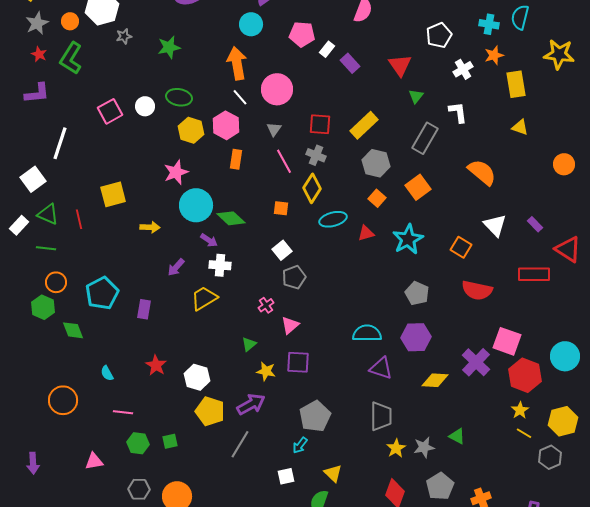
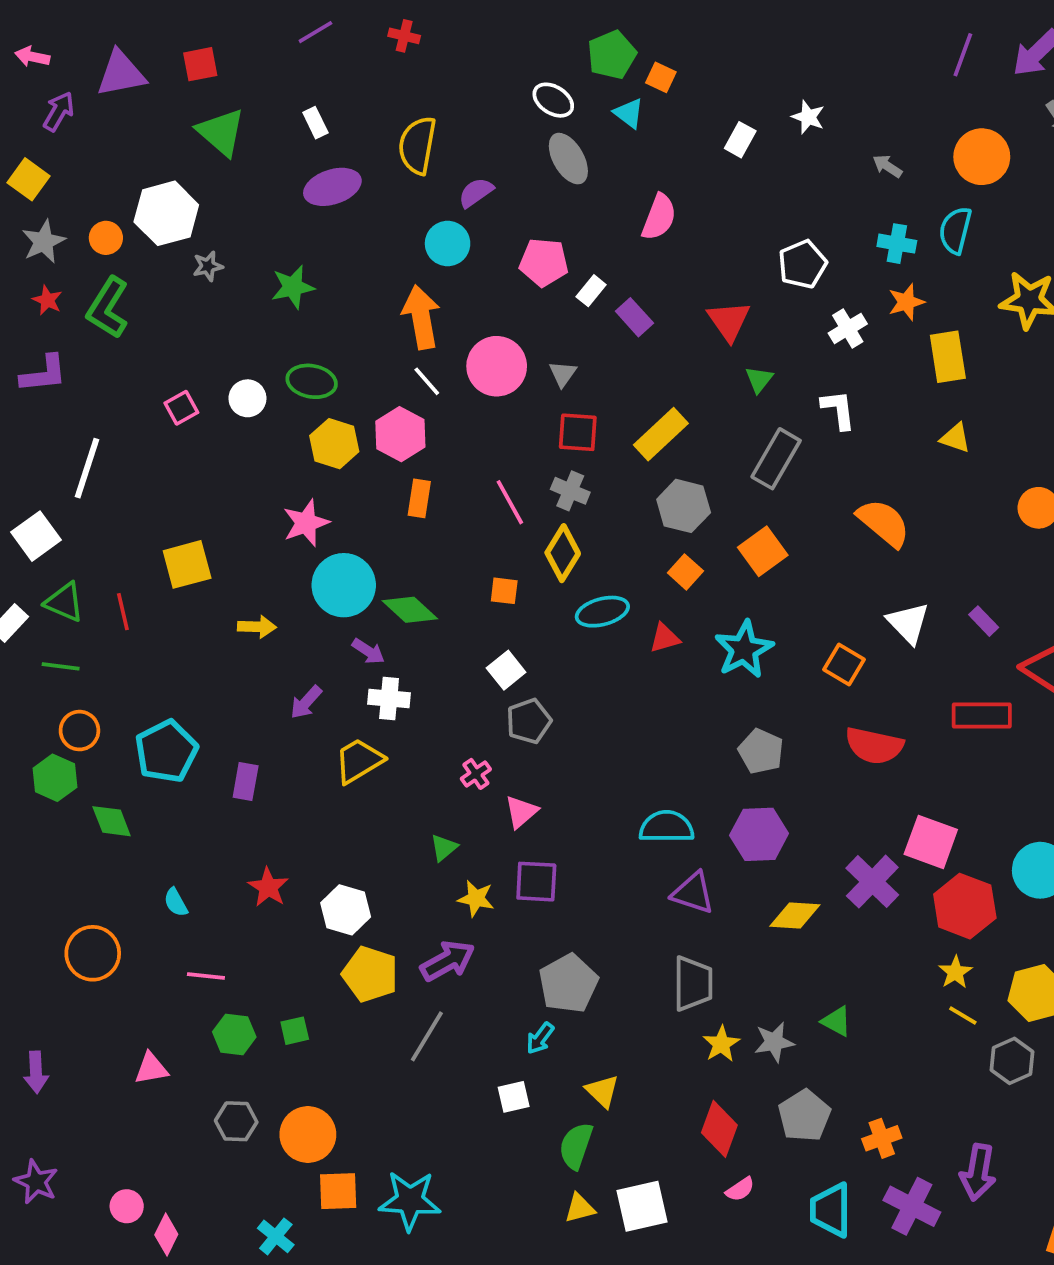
pink square: (110, 111) -> (181, 408), size x0.7
gray triangle: (274, 129) -> (563, 374), moved

